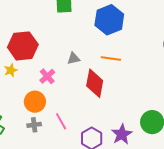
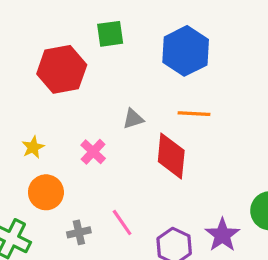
red hexagon: (23, 46) -> (62, 69), moved
orange circle: (35, 102) -> (46, 192), moved

